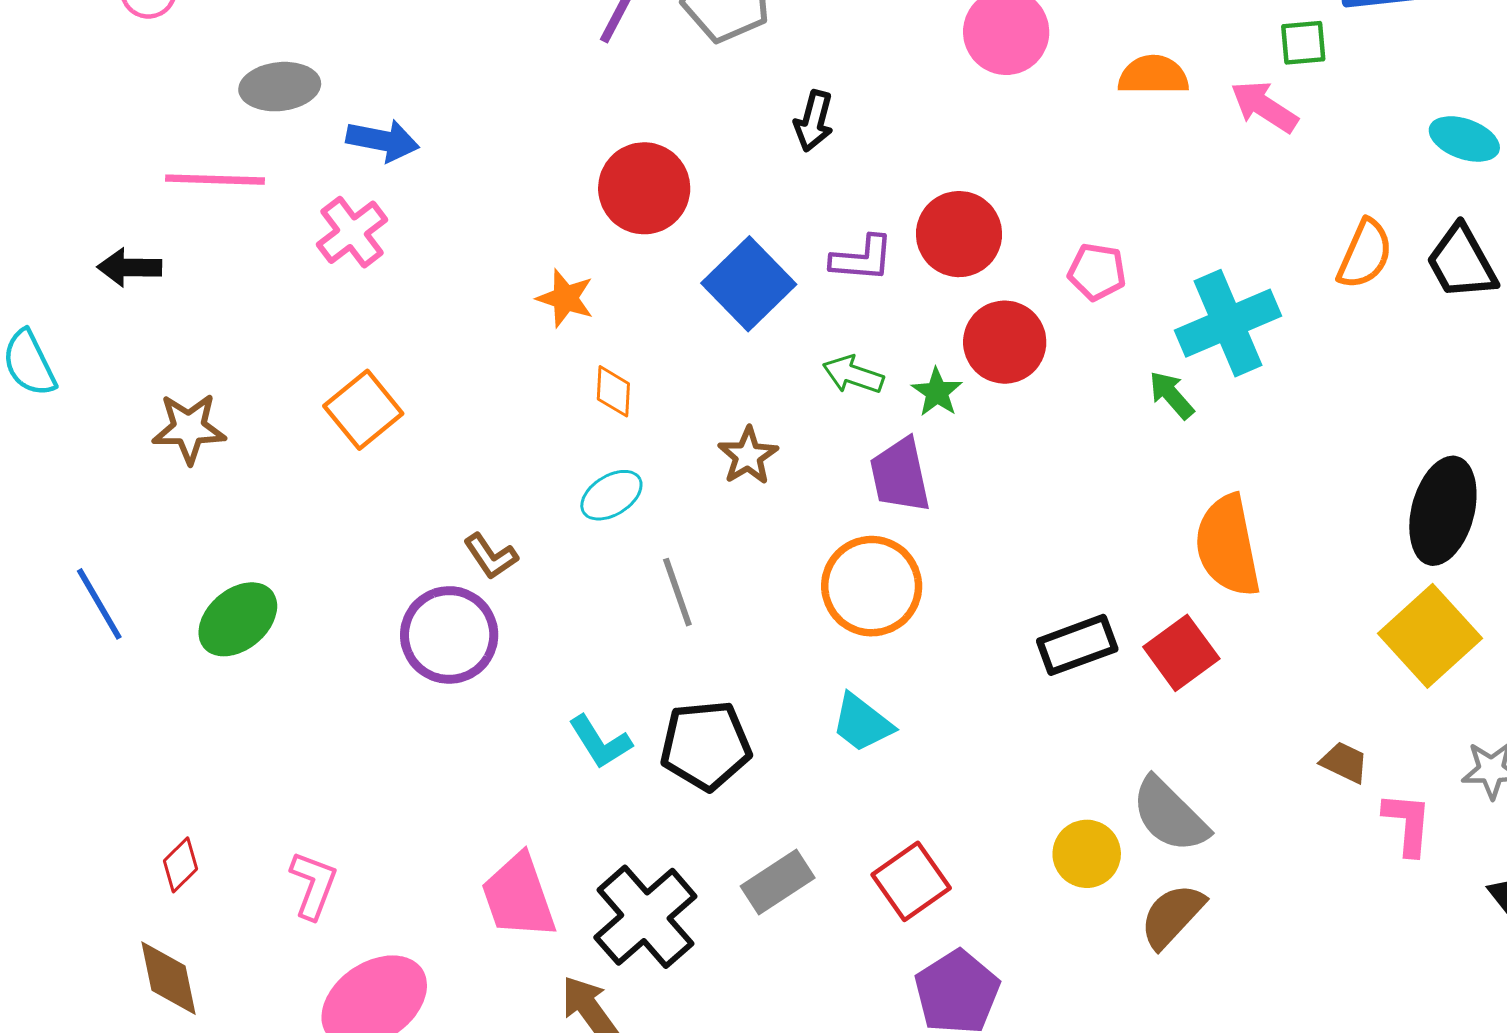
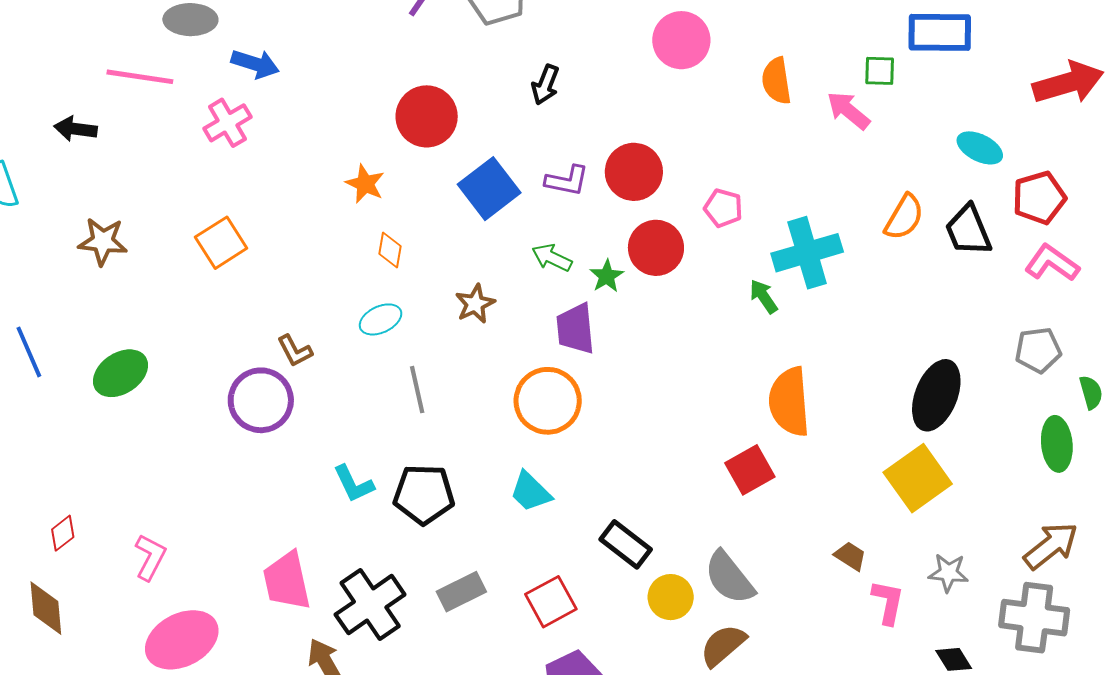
orange semicircle: (1153, 75) -> (776, 81), turned -105
black rectangle: (1077, 645) -> (626, 544), moved, turned 51

